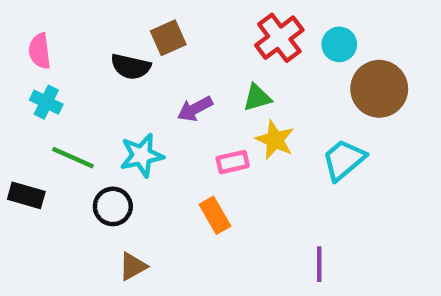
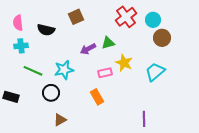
black semicircle: (131, 67) -> (46, 30), moved
brown circle: (379, 89) -> (162, 38), moved, size x0.7
green triangle: (257, 98) -> (108, 43), moved
cyan cross: (46, 102) -> (21, 46), turned -32
black rectangle: (26, 195) -> (11, 97), moved

